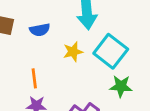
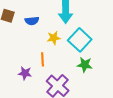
orange line: (34, 78) -> (42, 59), moved

